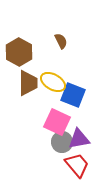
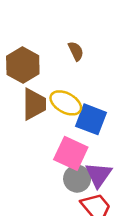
purple triangle: (79, 139) -> (99, 175), turned -45

